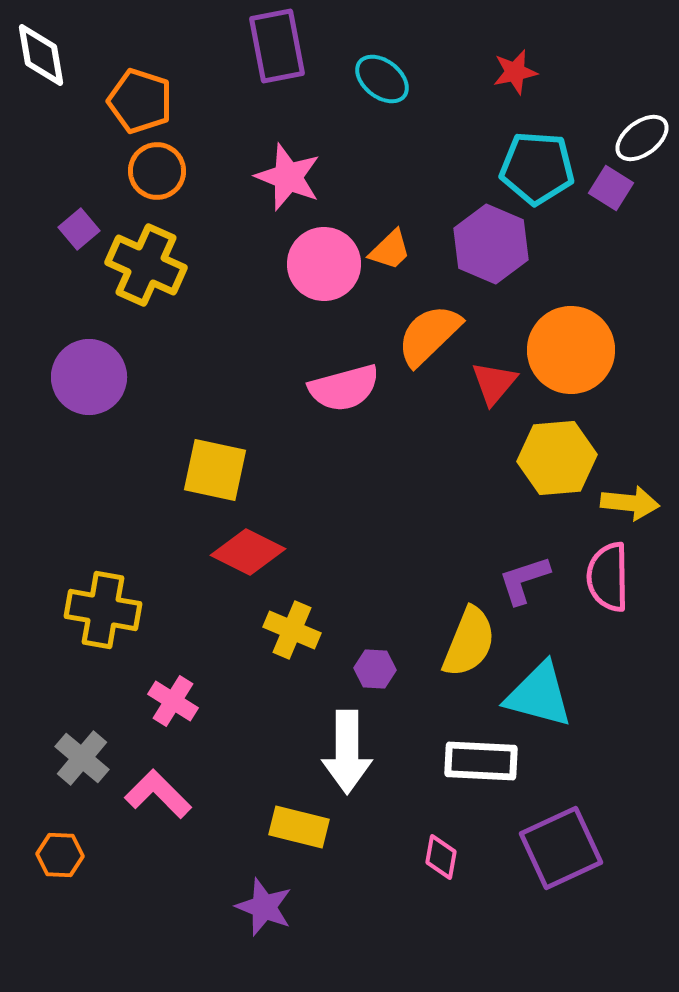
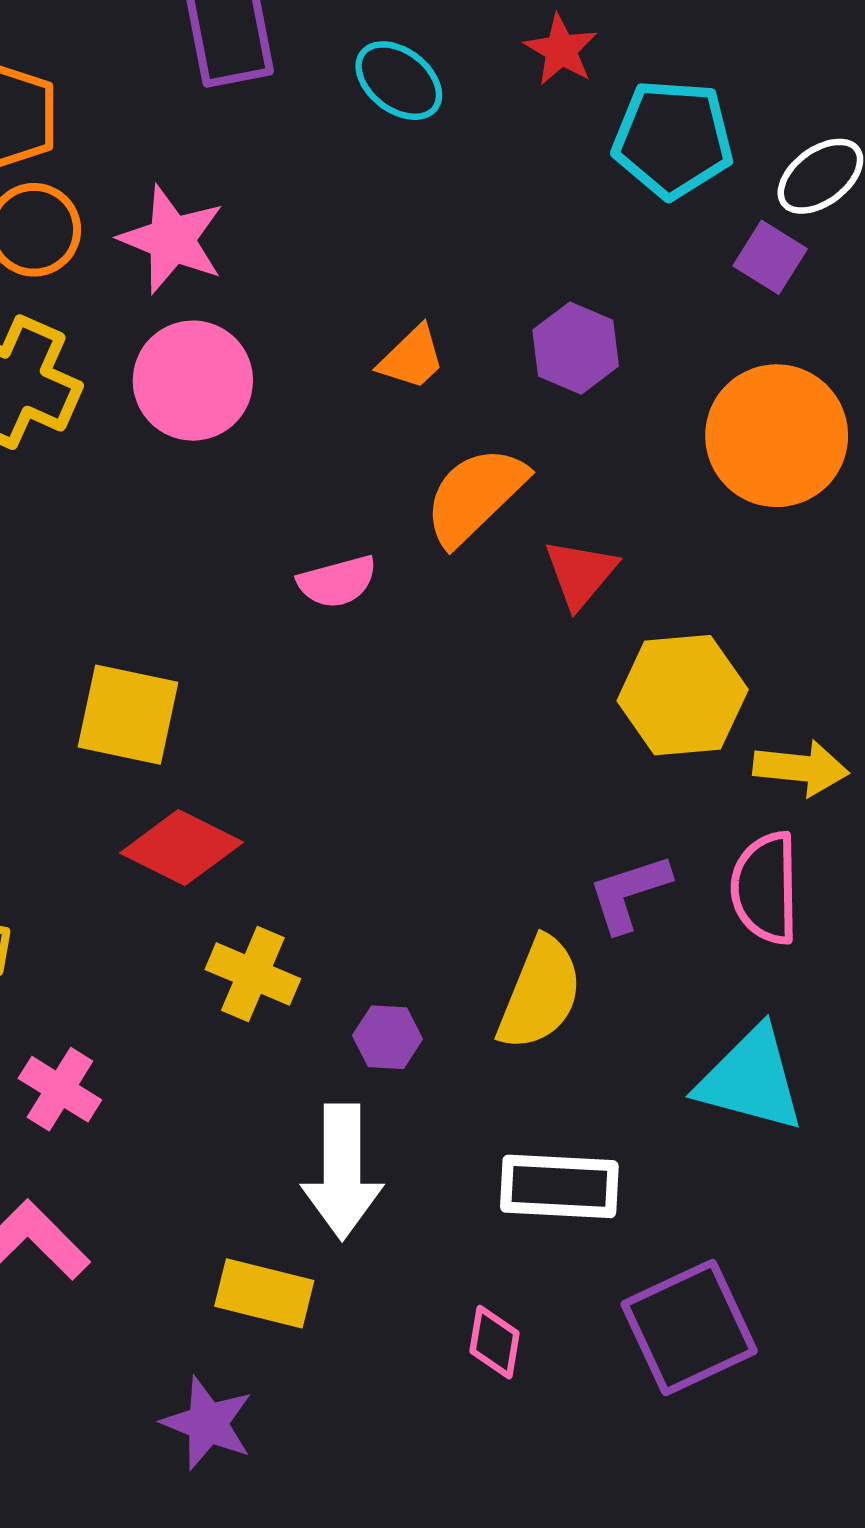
red star: (515, 72) -> (561, 50), moved, turned -30
cyan pentagon: (537, 168) -> (673, 139), moved
pink star: (288, 177) -> (172, 239), moved
purple hexagon: (491, 244) -> (576, 348), size x0.7
pink circle: (324, 264) -> (193, 381), moved
orange circle: (571, 350) -> (777, 436), moved
pink semicircle: (344, 388) -> (337, 582), size x0.7
cyan triangle: (539, 695) -> (751, 1079), moved

